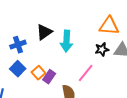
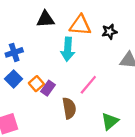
orange triangle: (109, 26) -> (80, 25), moved
black triangle: (44, 32) -> (45, 19), moved, turned 30
black star: (102, 49) -> (109, 32), moved

